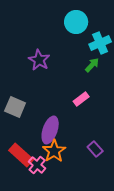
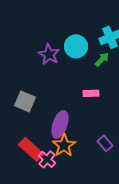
cyan circle: (76, 22) -> (76, 46), moved
pink rectangle: (81, 99) -> (91, 93), turned 35

